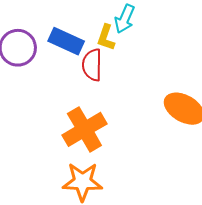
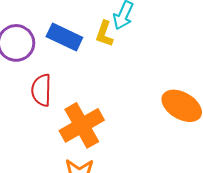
red semicircle: (92, 65) -> (41, 90), moved

